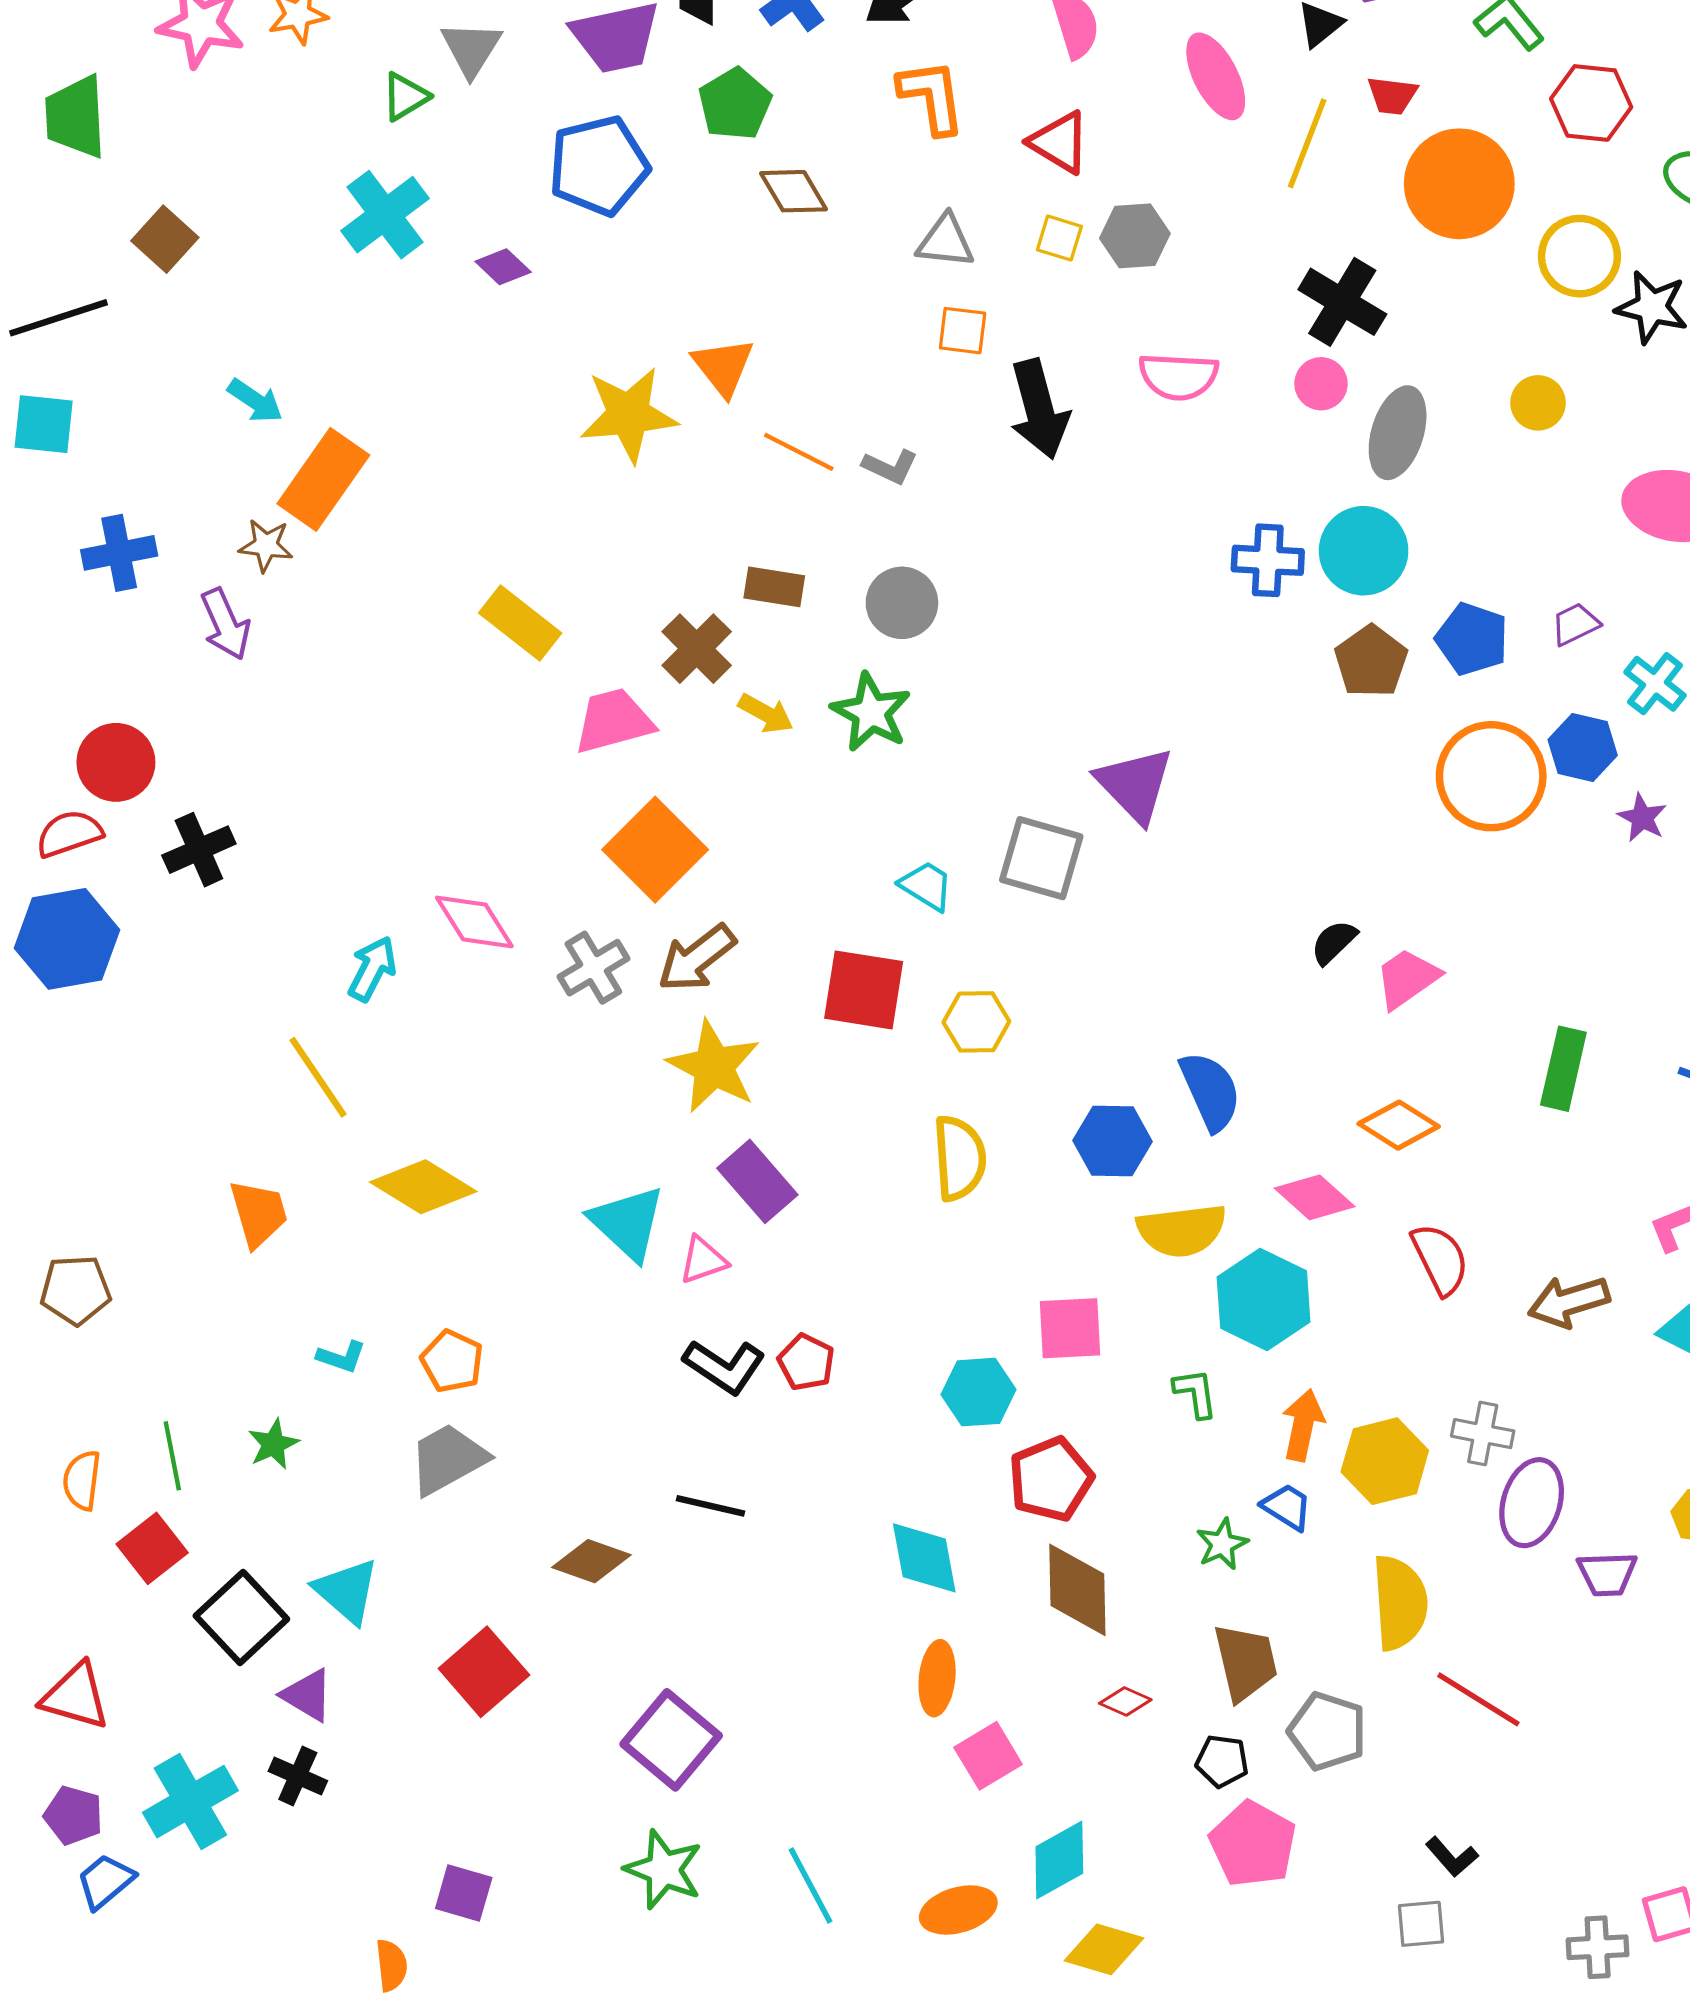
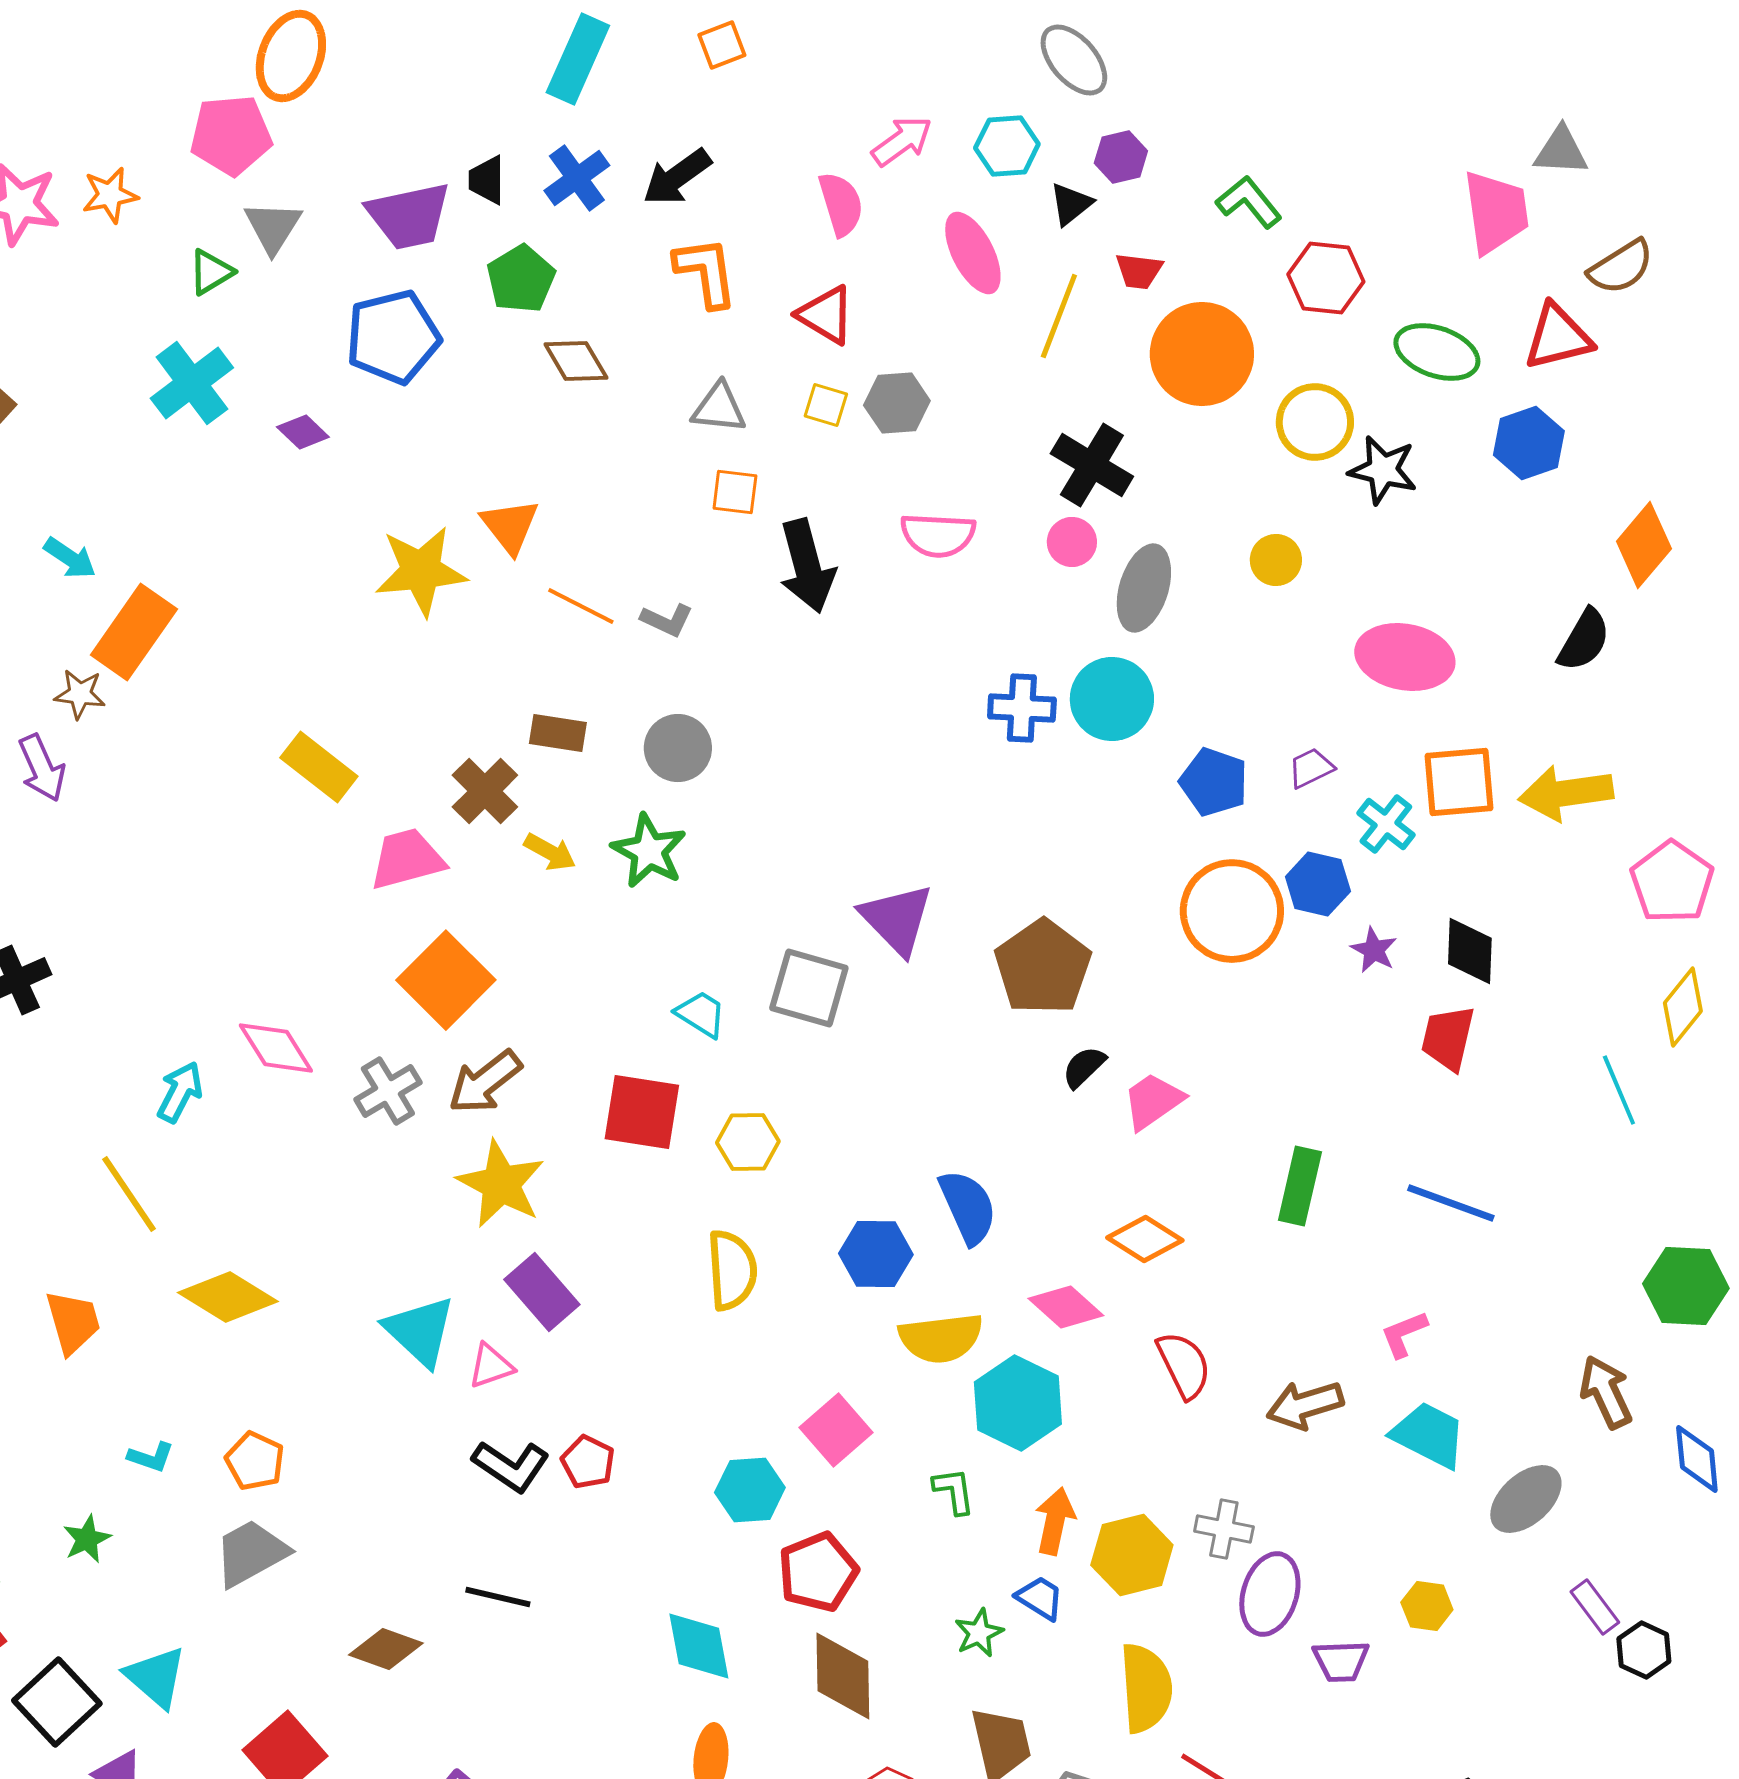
brown pentagon: (1371, 661) -> (1043, 967), moved, size x1.4
pink square: (1070, 1328) -> (836, 1430), turned -38

